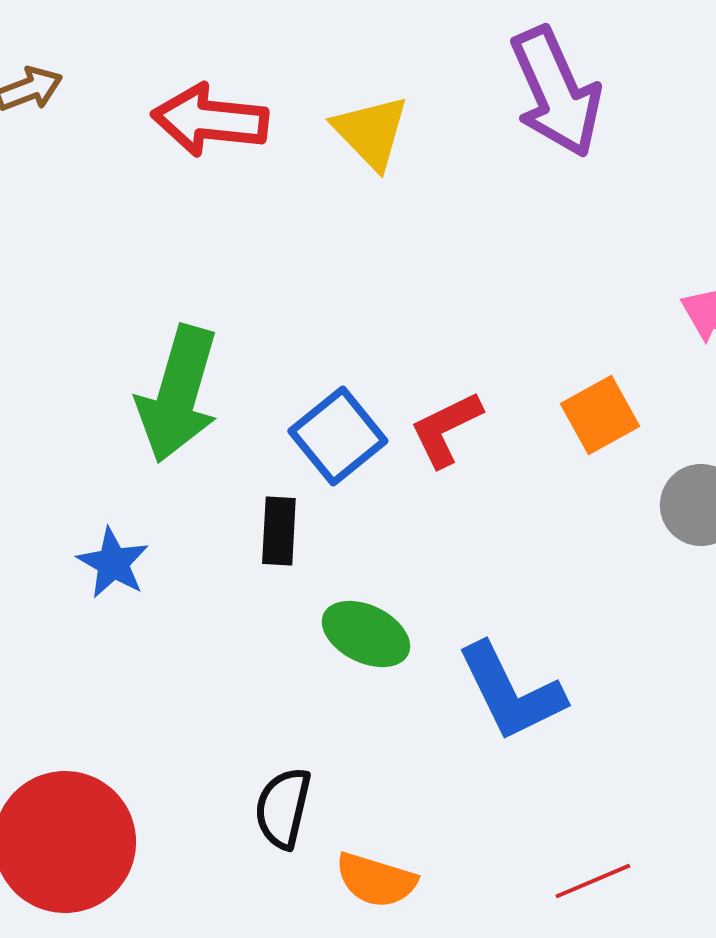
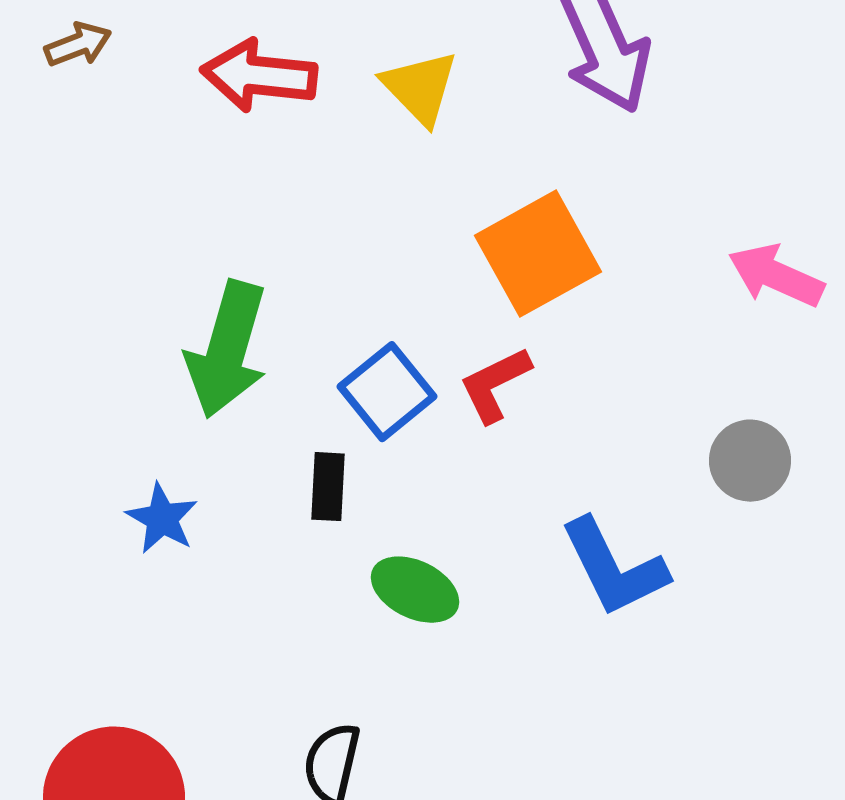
orange square: (600, 415) -> (538, 254), moved, size x1.6
blue L-shape: (511, 692) -> (614, 568), moved

